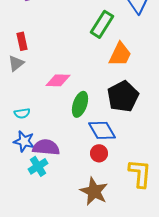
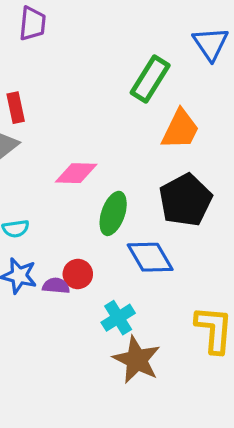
purple semicircle: (46, 147) -> (56, 286), size x0.6
red circle: (99, 153) -> (78, 274), moved
cyan cross: (38, 166) -> (118, 318), moved

